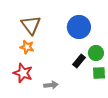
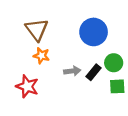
orange star: (27, 47) -> (41, 56), moved
gray arrow: (51, 85) -> (72, 71), moved

